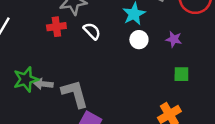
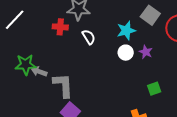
purple star: (174, 39) -> (146, 52), moved
green square: (181, 74) -> (154, 89), turned -32

